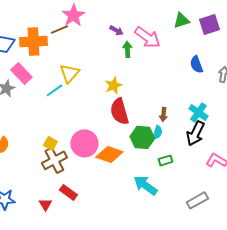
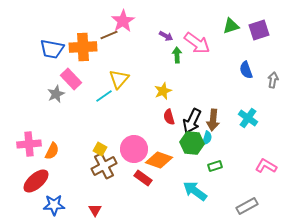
red semicircle: (119, 111) -> (169, 117), size x0.6
brown arrow: (163, 114) -> (213, 120), size x1.5
black arrow: (195, 133) -> (192, 121), moved
red rectangle: (68, 192) -> (143, 178), moved

